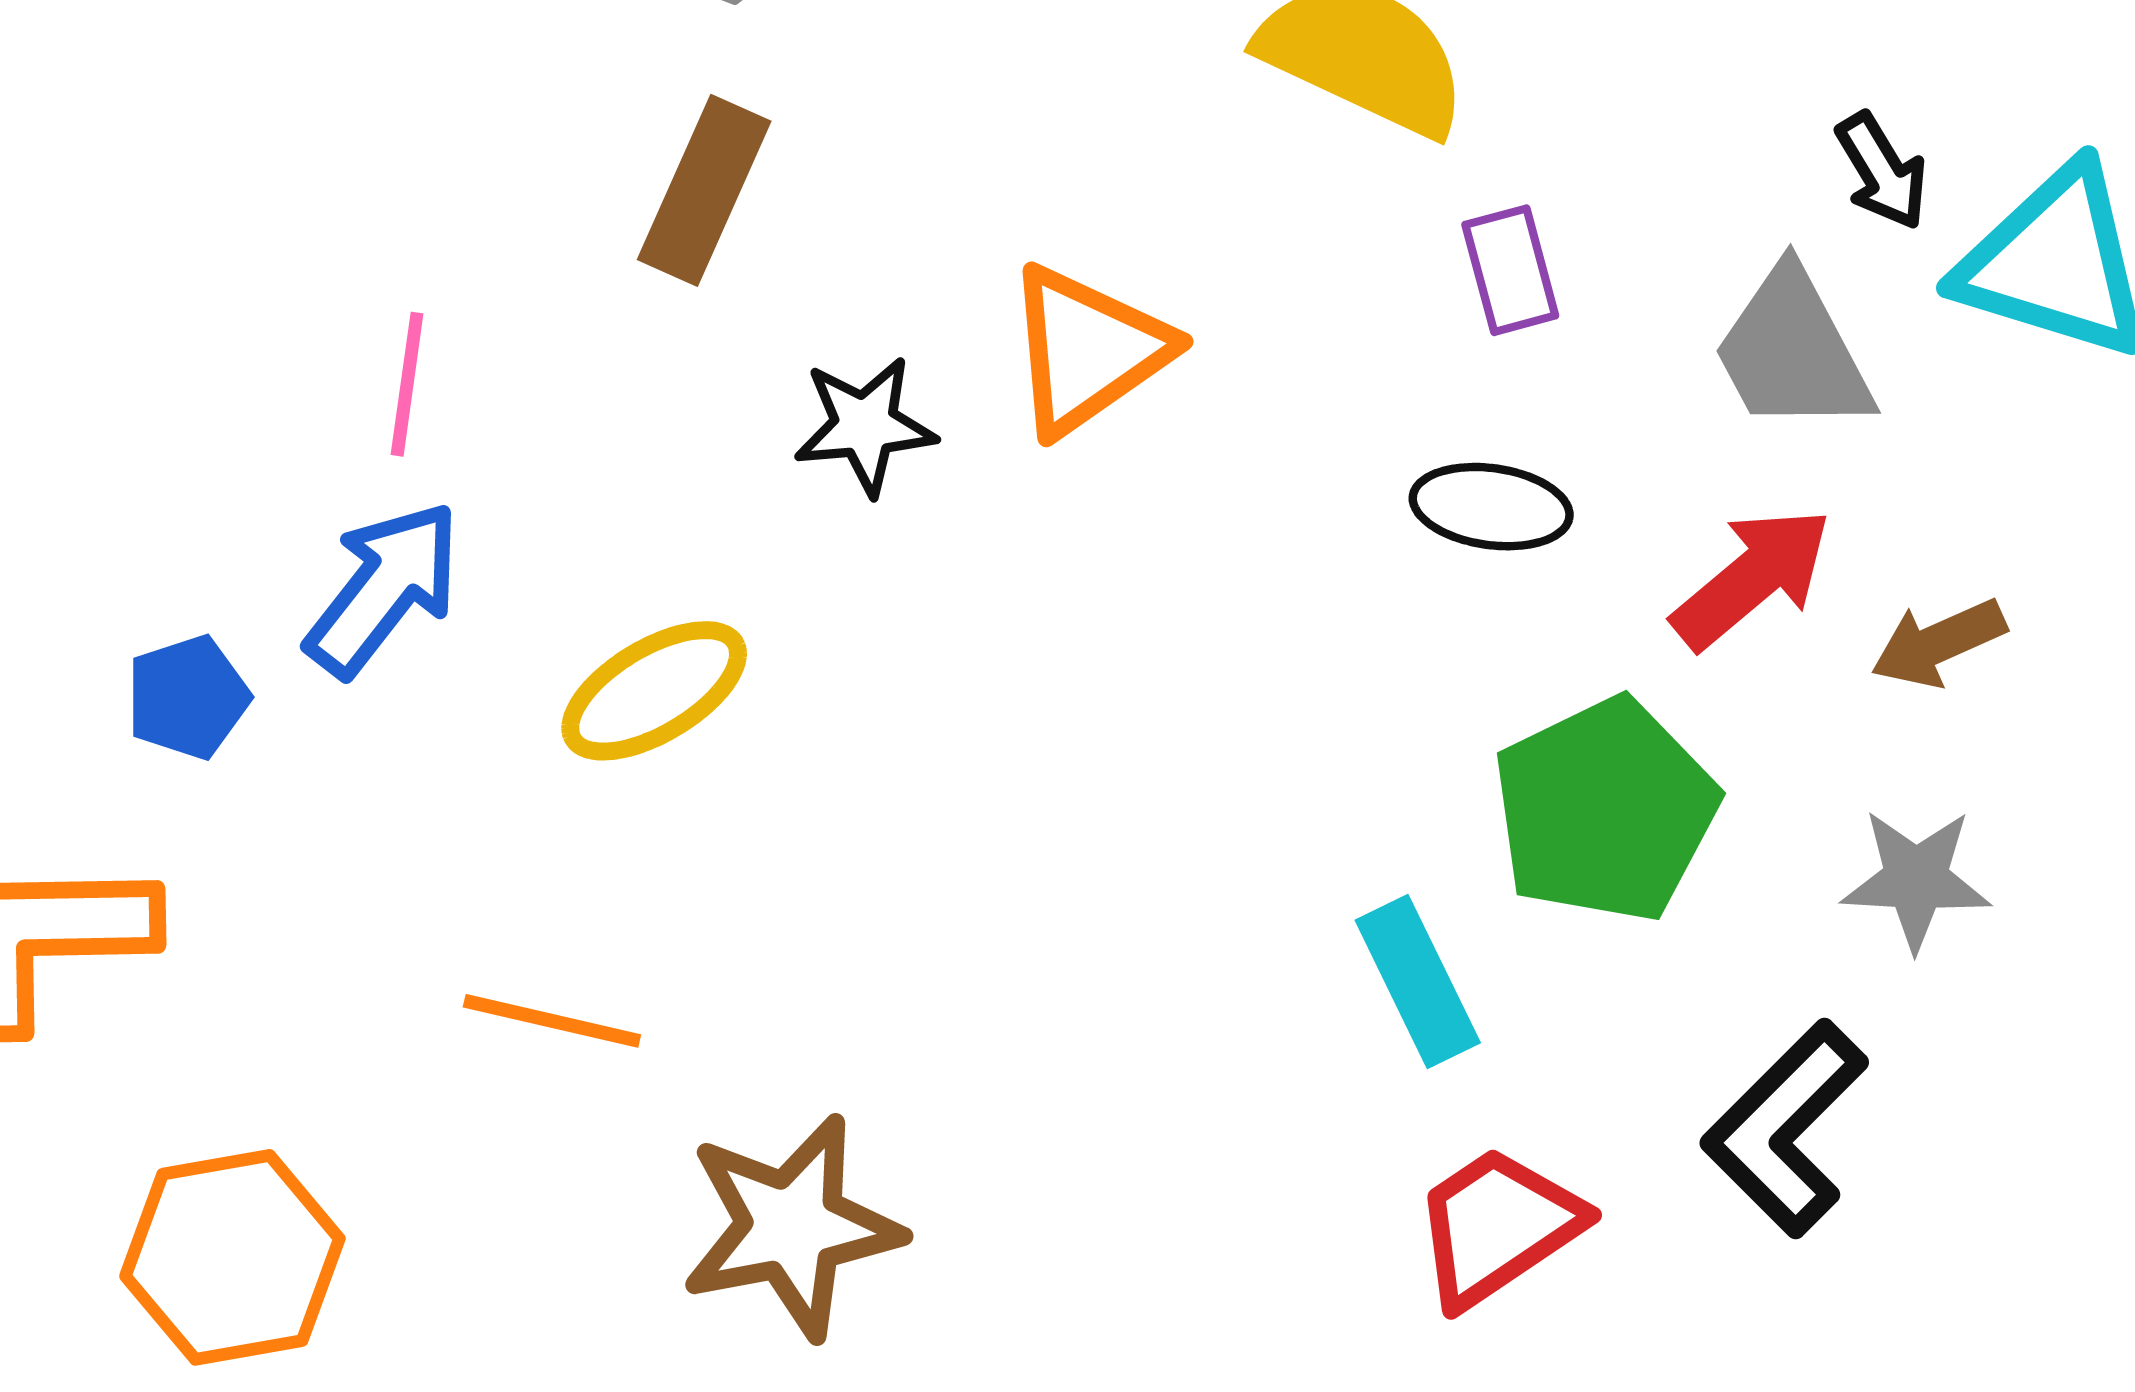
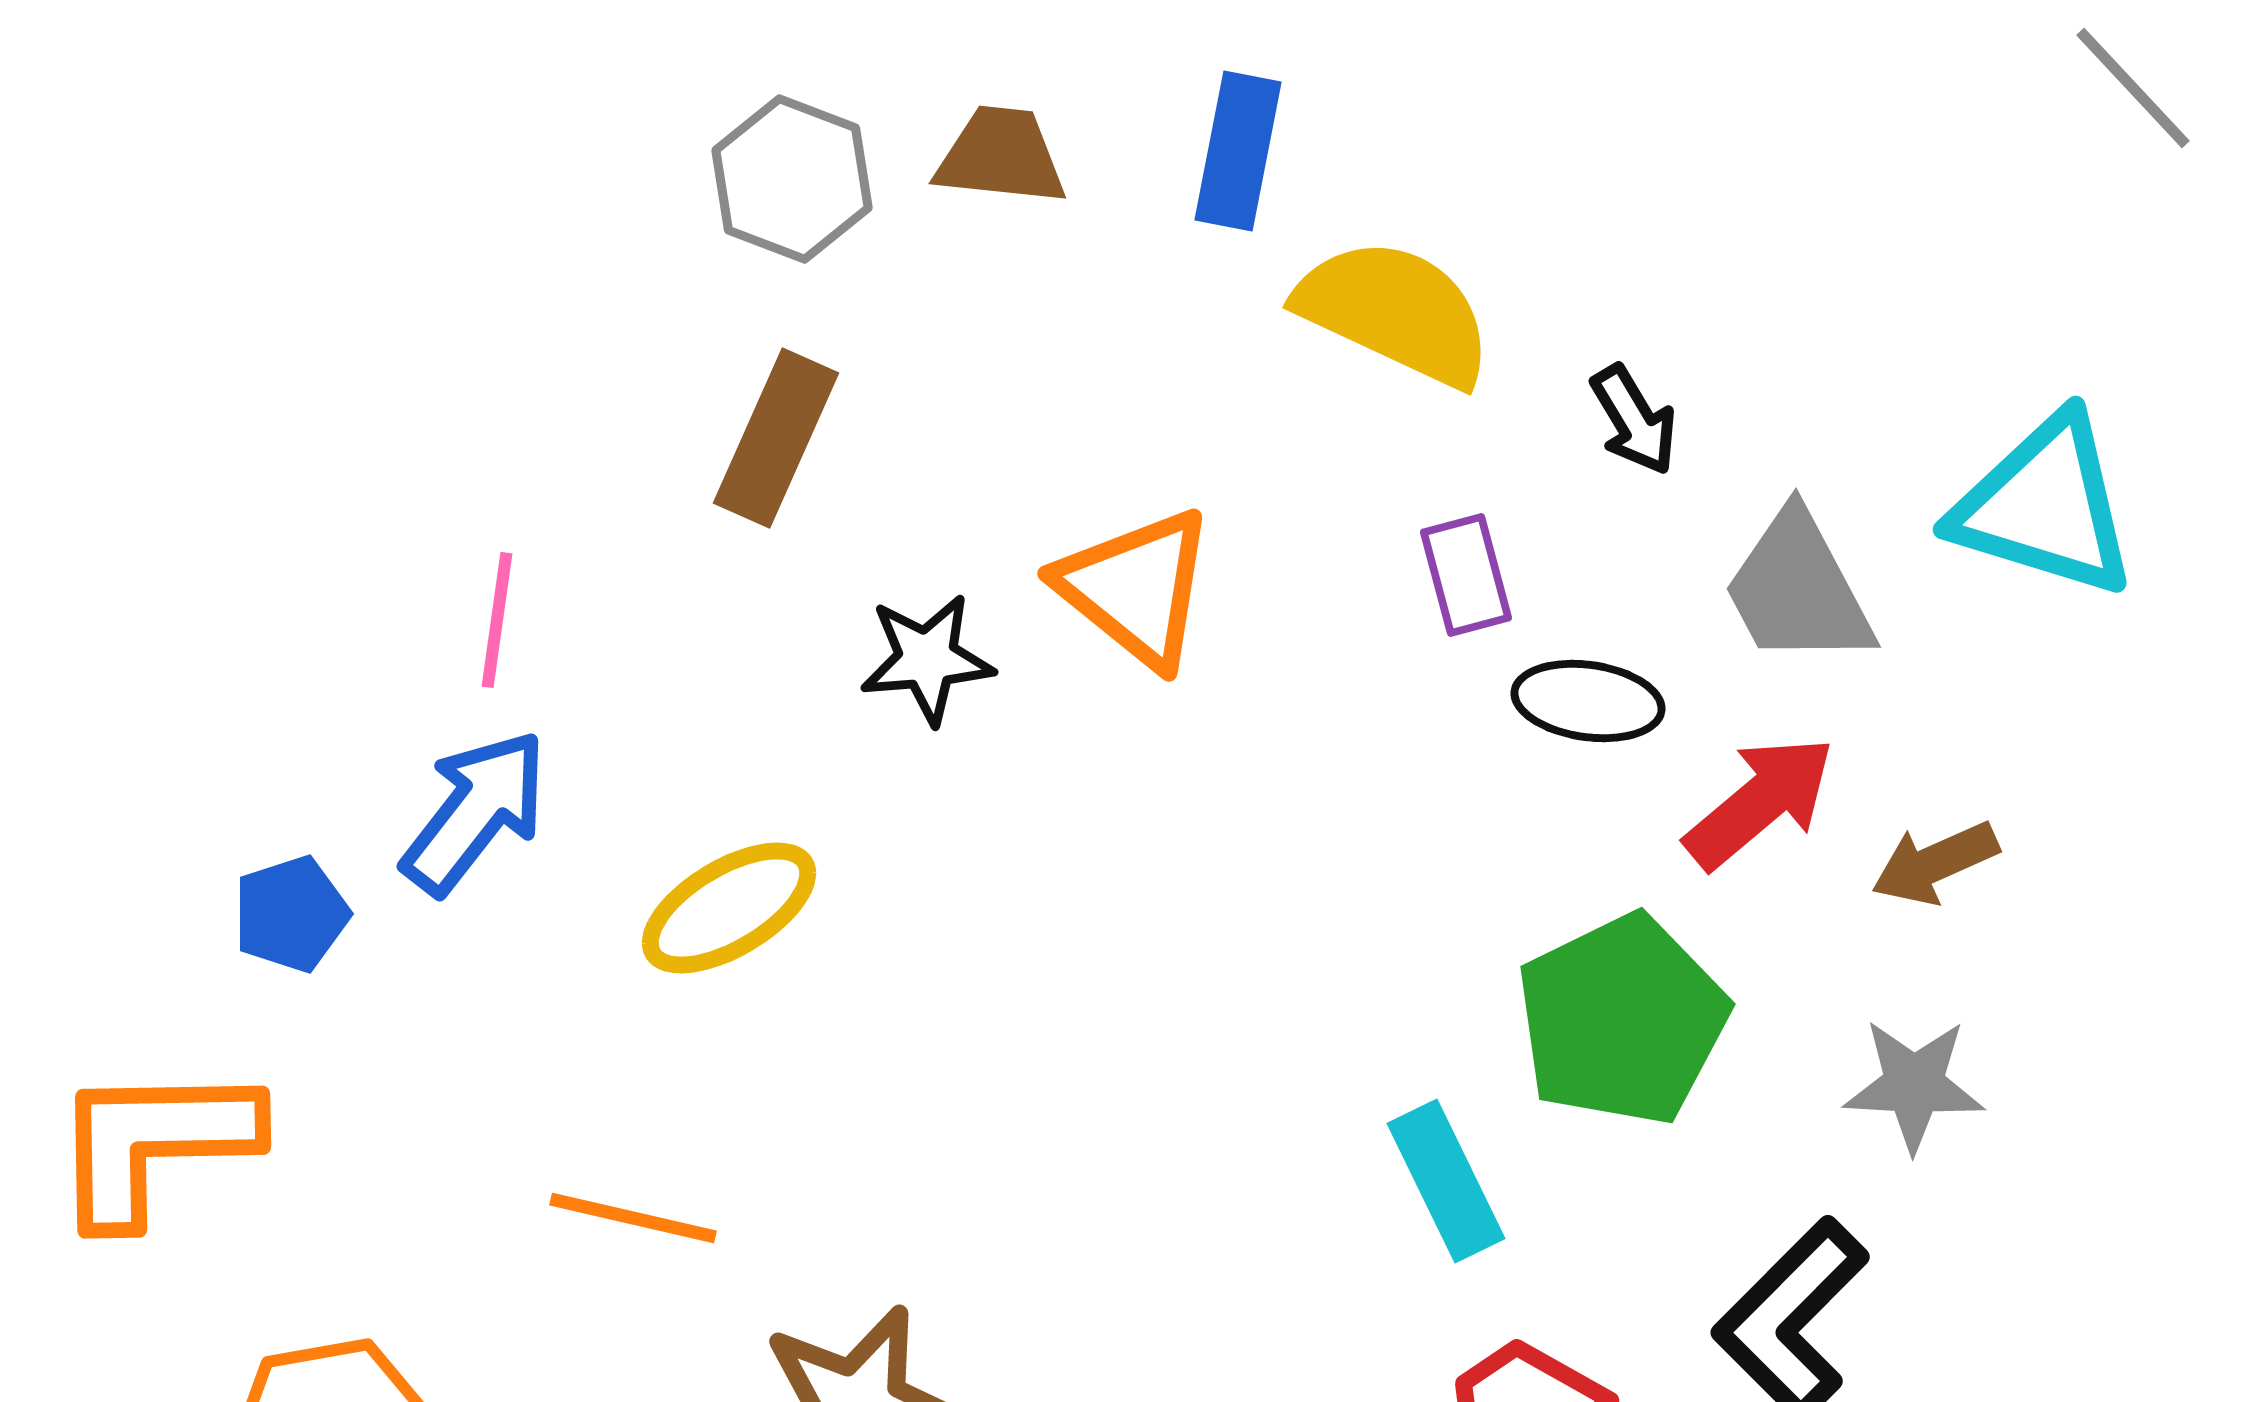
black arrow: (1882, 171) -> (1634, 420), moved
purple rectangle: (1510, 270) -> (1466, 575), moved
orange triangle: (1088, 350) -> (1136, 588), turned -46
black ellipse: (1491, 507) -> (1588, 701), moved

